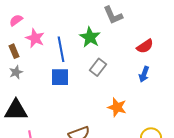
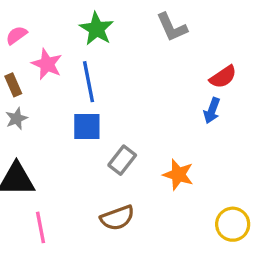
green star: (90, 37) -> (97, 29), moved
gray rectangle: (98, 67) -> (122, 160), moved
blue arrow: (144, 74) -> (212, 111), moved

